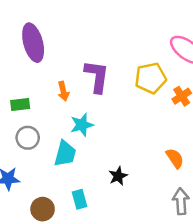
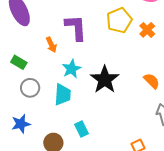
green rectangle: (20, 105) -> (19, 62), turned 49
black star: (118, 176) -> (105, 80), moved, size x1.8

